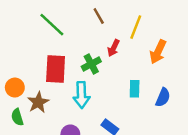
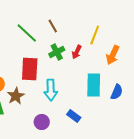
brown line: (99, 16) -> (53, 26), moved
green cross: (91, 64) -> (57, 52), moved
cyan rectangle: (135, 89) -> (94, 85), size x1.6

